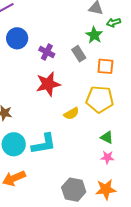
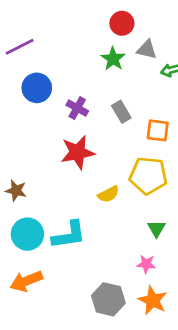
green star: (94, 35) -> (113, 59), moved
green triangle: (107, 137) -> (156, 229), turned 32
pink star: (107, 157) -> (146, 264), moved
orange star: (106, 189) -> (153, 300), turned 30

